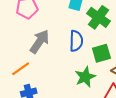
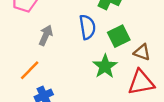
gray arrow: (40, 42) -> (46, 35), size x0.7

